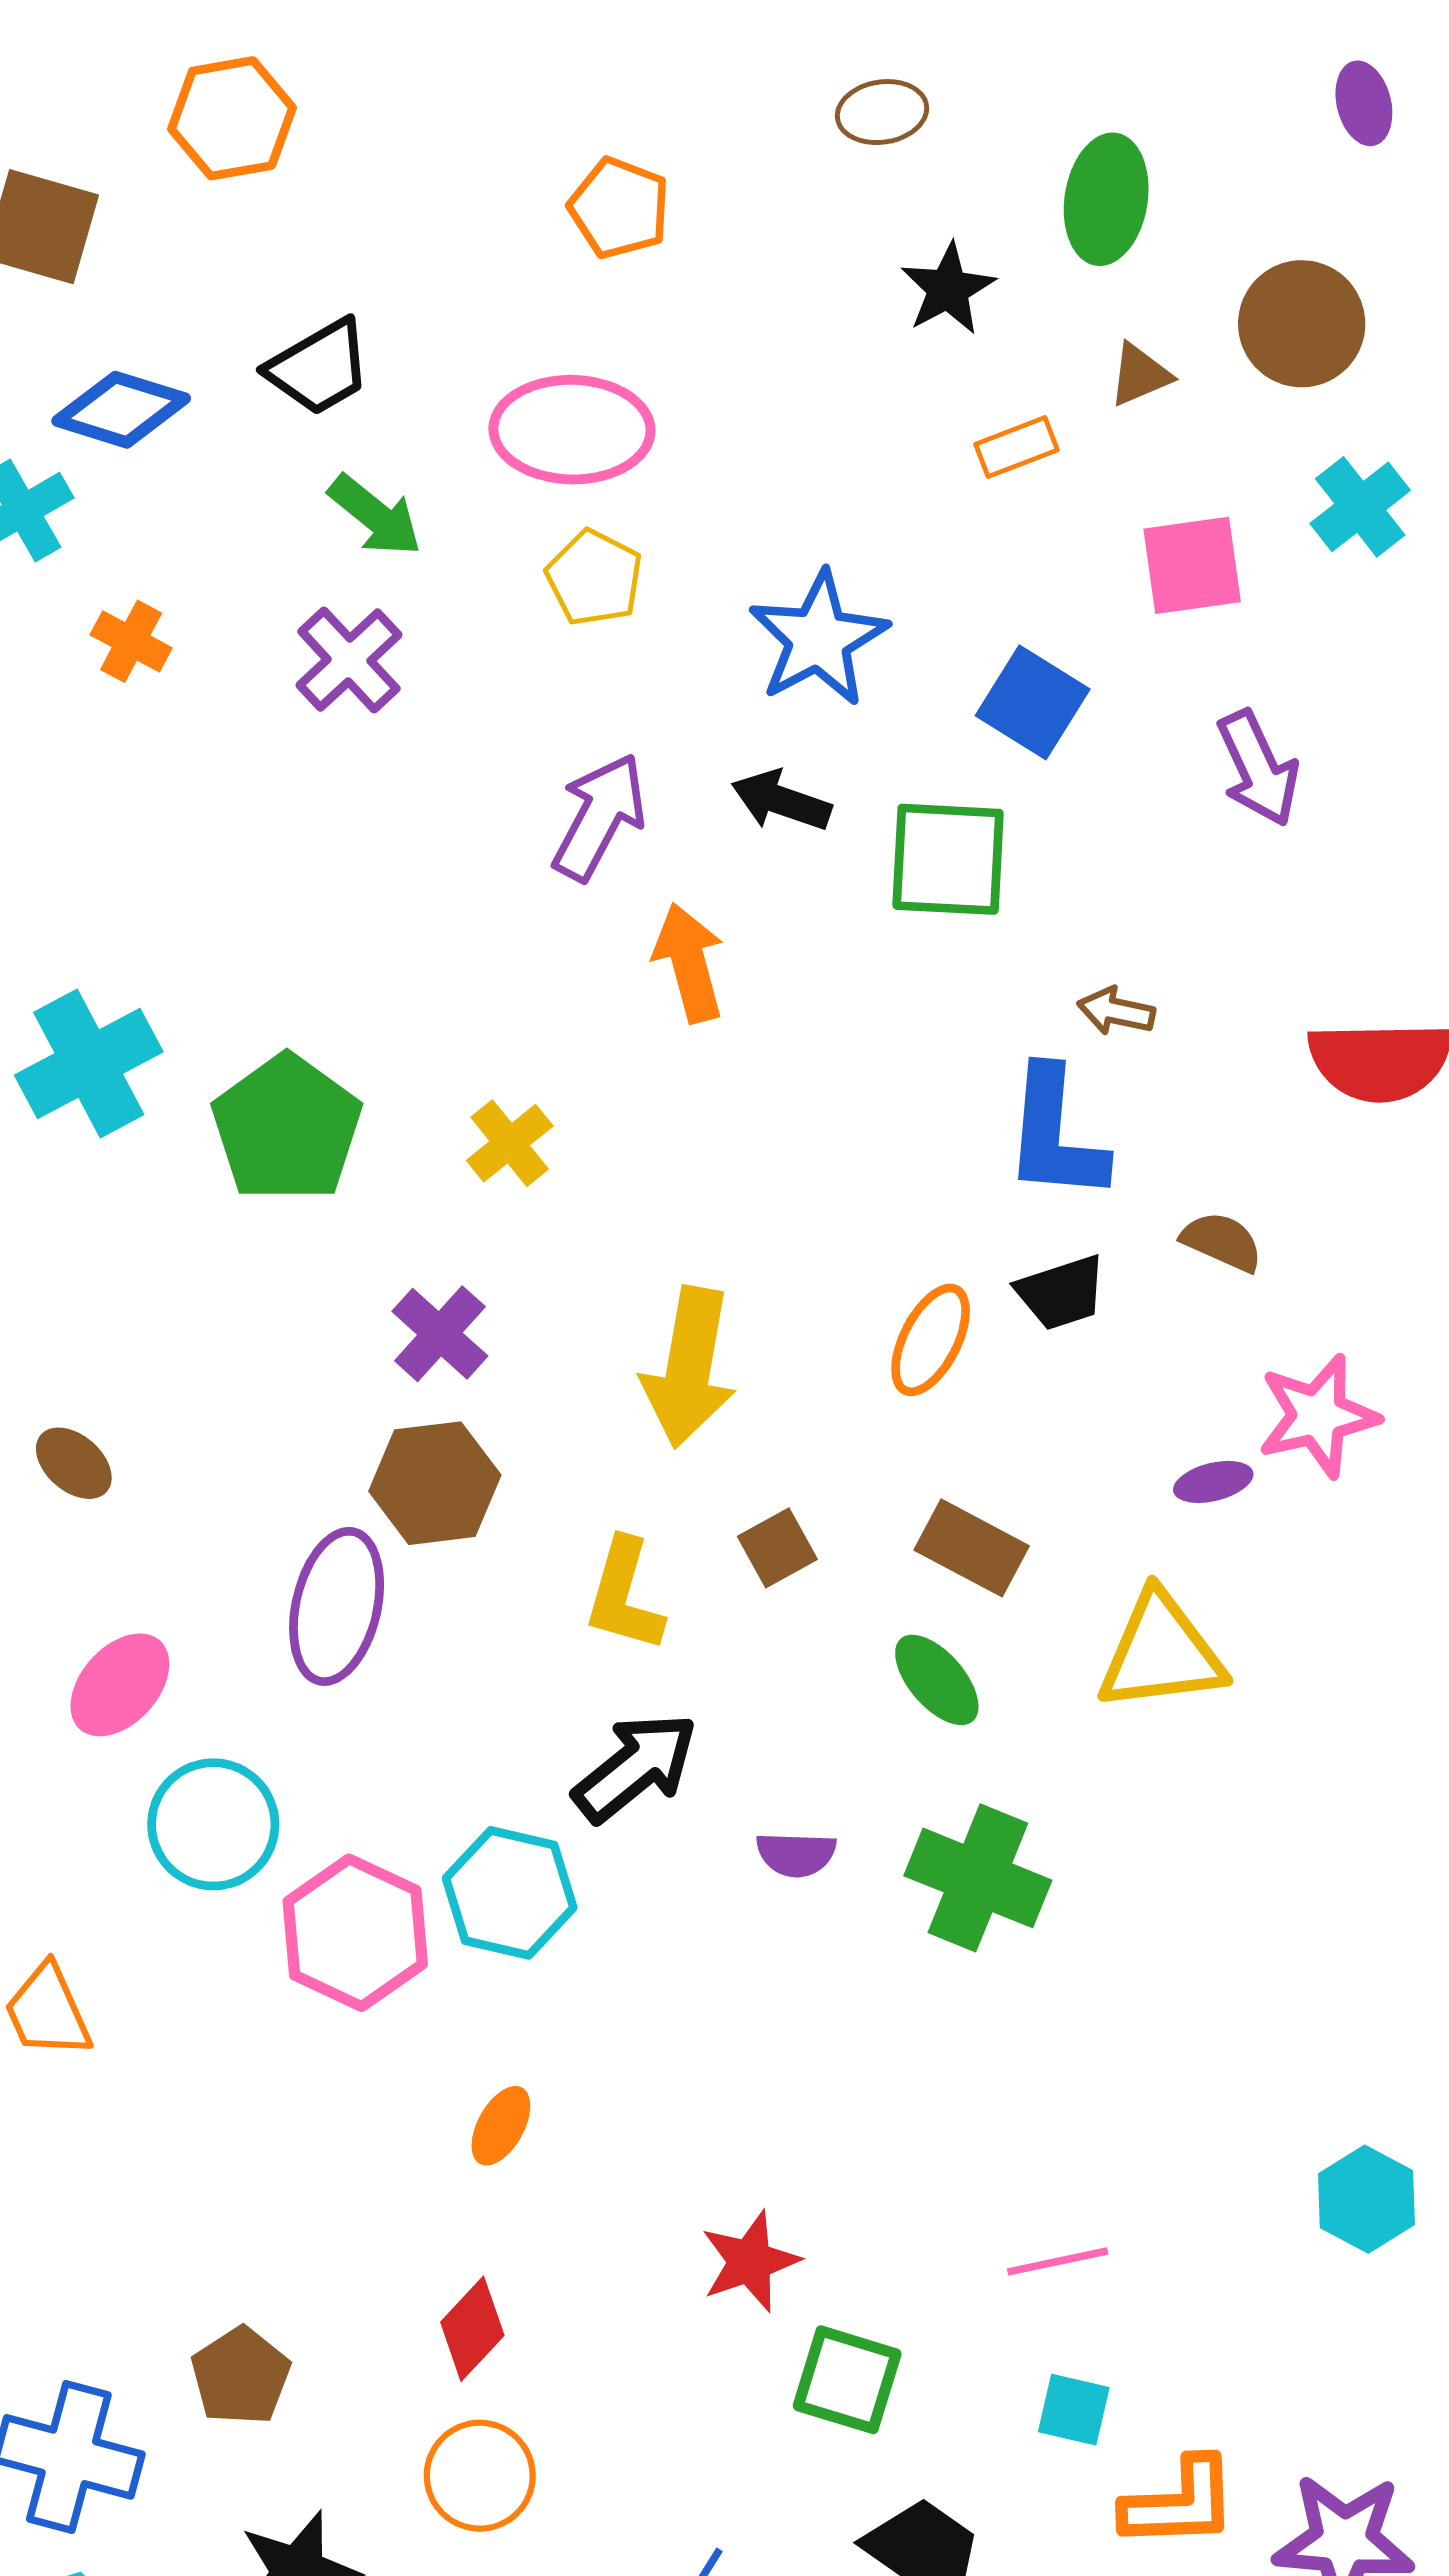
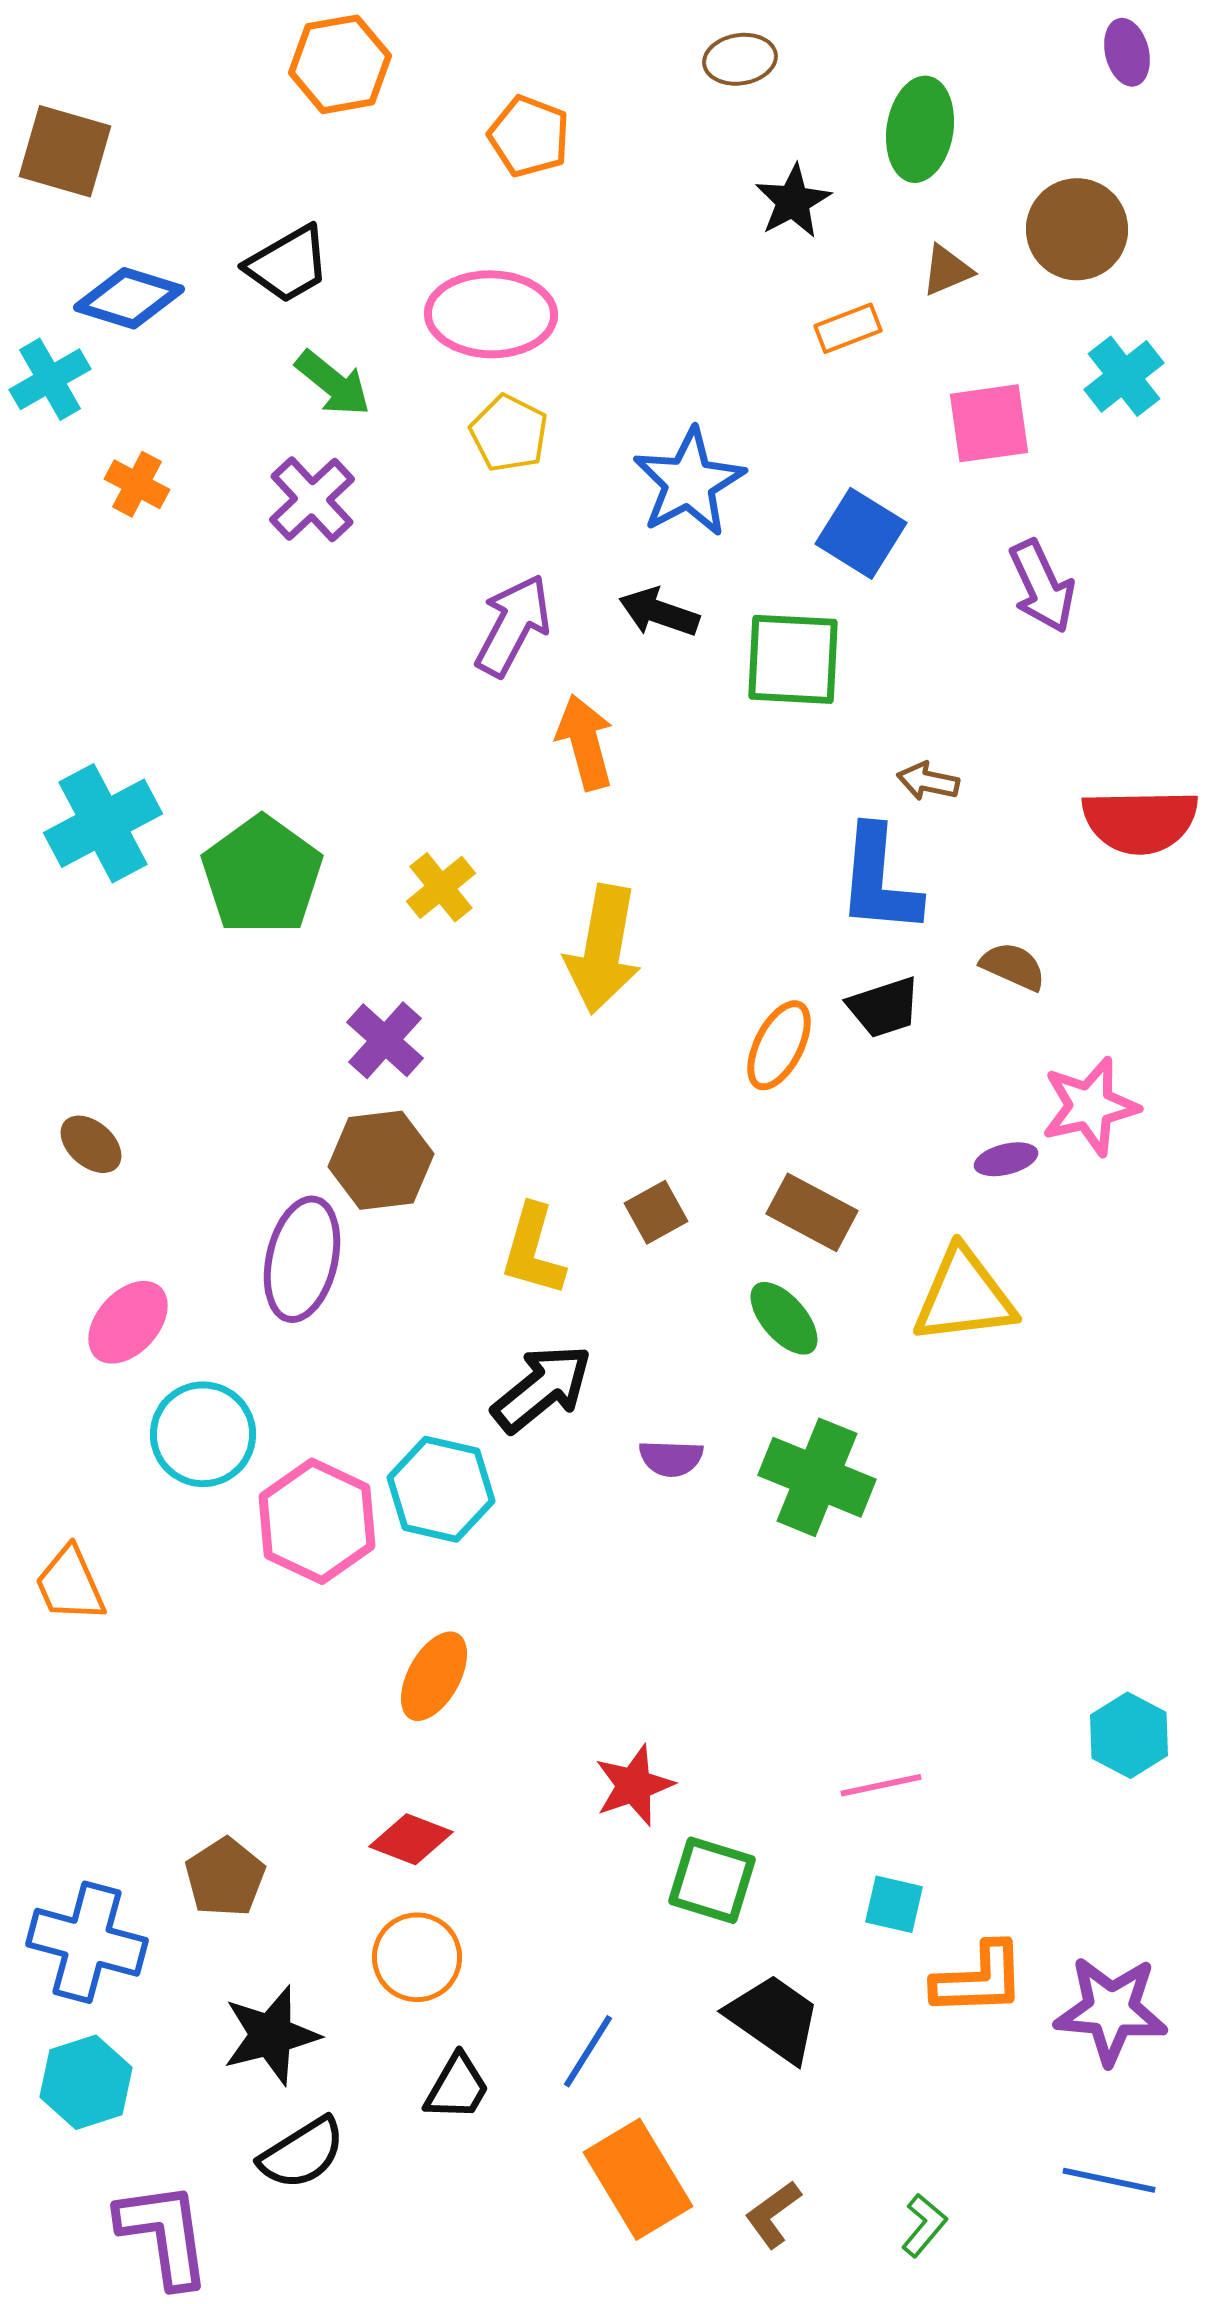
orange hexagon: (232, 118) -> (340, 64), moved
yellow arrow: (689, 1367) -> (603, 949), moved
orange ellipse: (501, 2126) -> (434, 1676), size x1.4
red diamond: (472, 2329) -> (411, 1839), turned 68

